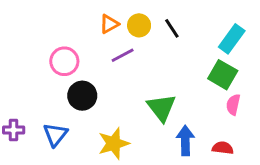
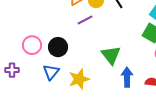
pink circle: (64, 61) -> (32, 45), moved
blue triangle: (55, 134) -> (51, 72), moved

